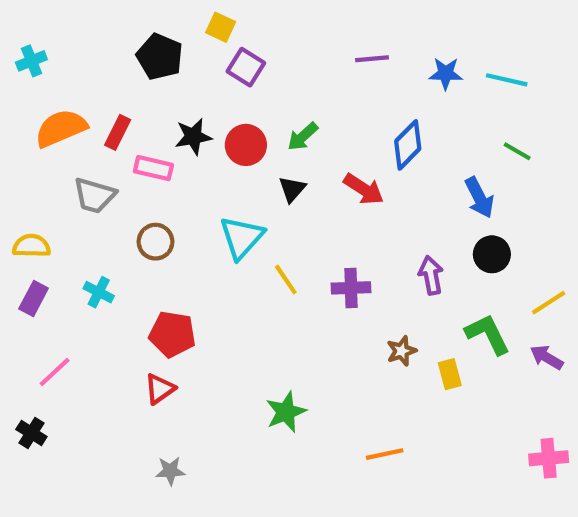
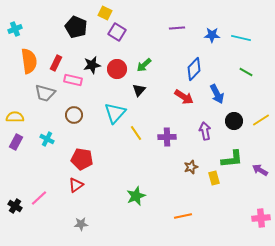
orange semicircle: (61, 128) -> (29, 61), turned 105
red arrow: (364, 189) -> (184, 97), moved
blue arrow: (479, 198) -> (217, 94), moved
yellow line: (549, 303) -> (261, 120), moved
green L-shape: (488, 334) -> (232, 159), turned 110
pink line: (55, 372) -> (39, 198), moved

